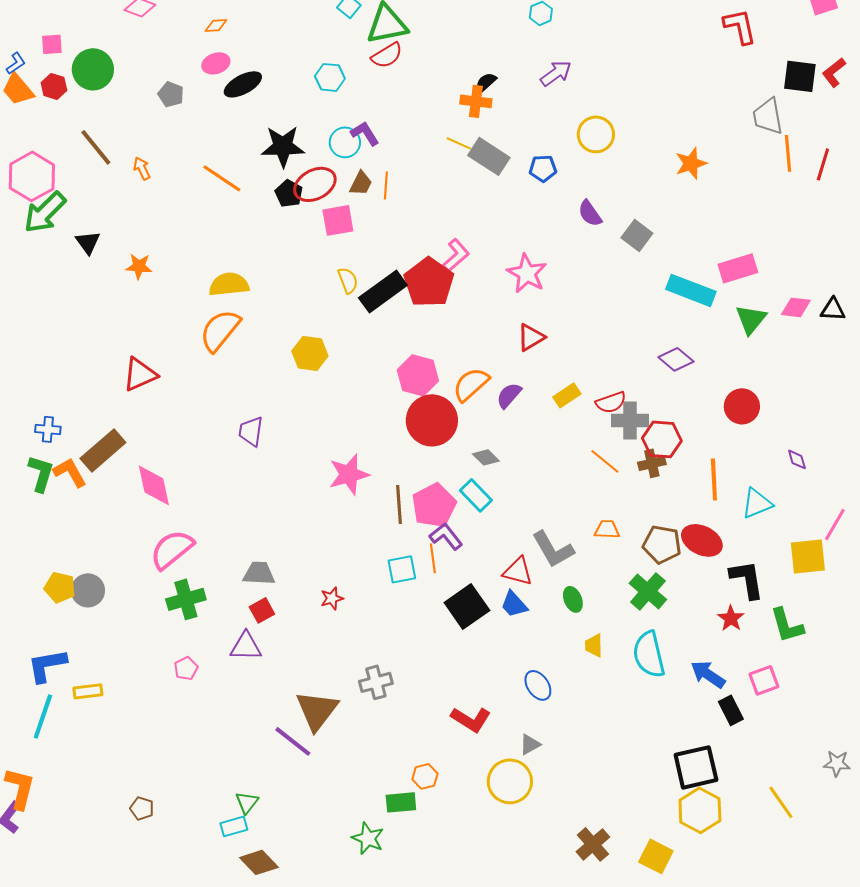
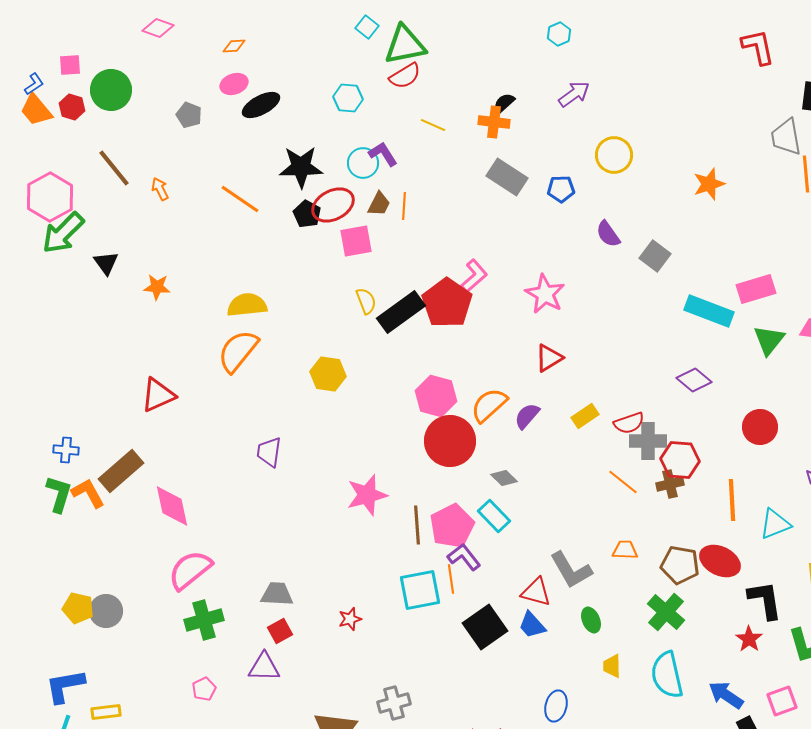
yellow line: (459, 143) -> (433, 125), moved
cyan square: (402, 569) -> (420, 590), size x1.4
blue ellipse: (538, 685) -> (556, 706), turned 48

